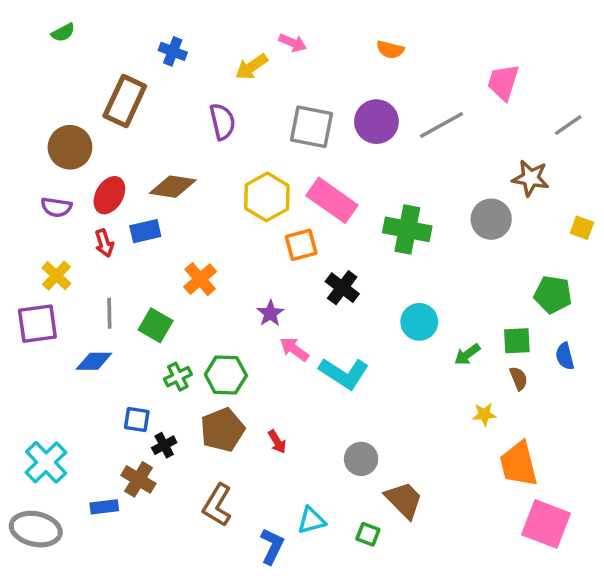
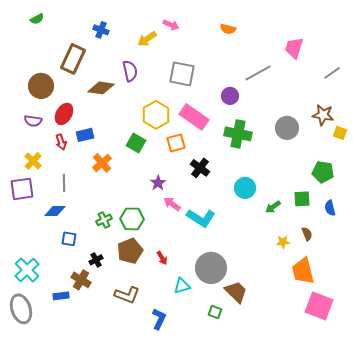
purple circle: (376, 122) -> (230, 96), moved, size x0.7
brown star: (531, 178) -> (323, 115), moved
brown diamond: (173, 187) -> (101, 88), moved
orange cross: (200, 279) -> (102, 163), moved
green square: (156, 325) -> (136, 143), moved
brown semicircle: (519, 378) -> (307, 234), moved
blue square: (137, 419) -> (69, 239), moved
gray circle: (361, 459) -> (211, 268), size x1.6
brown L-shape: (217, 505) -> (127, 295), turned -100
cyan triangle: (311, 521) -> (182, 286), moved
gray ellipse: (36, 529) -> (21, 309), turned 60

